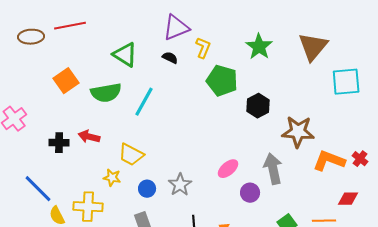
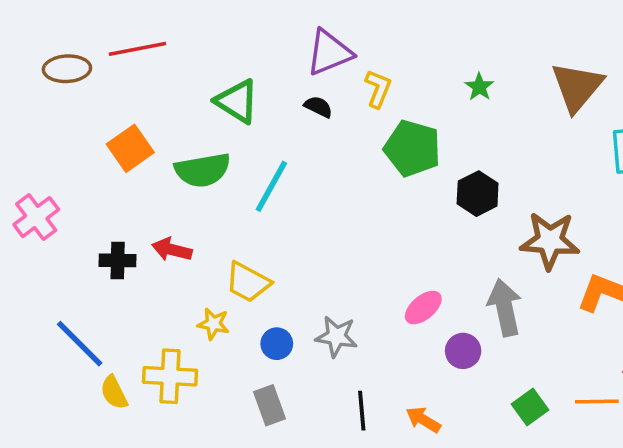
green star: (259, 47) -> (479, 87), size x0.6
gray star: (180, 185) -> (336, 336), turned -30

